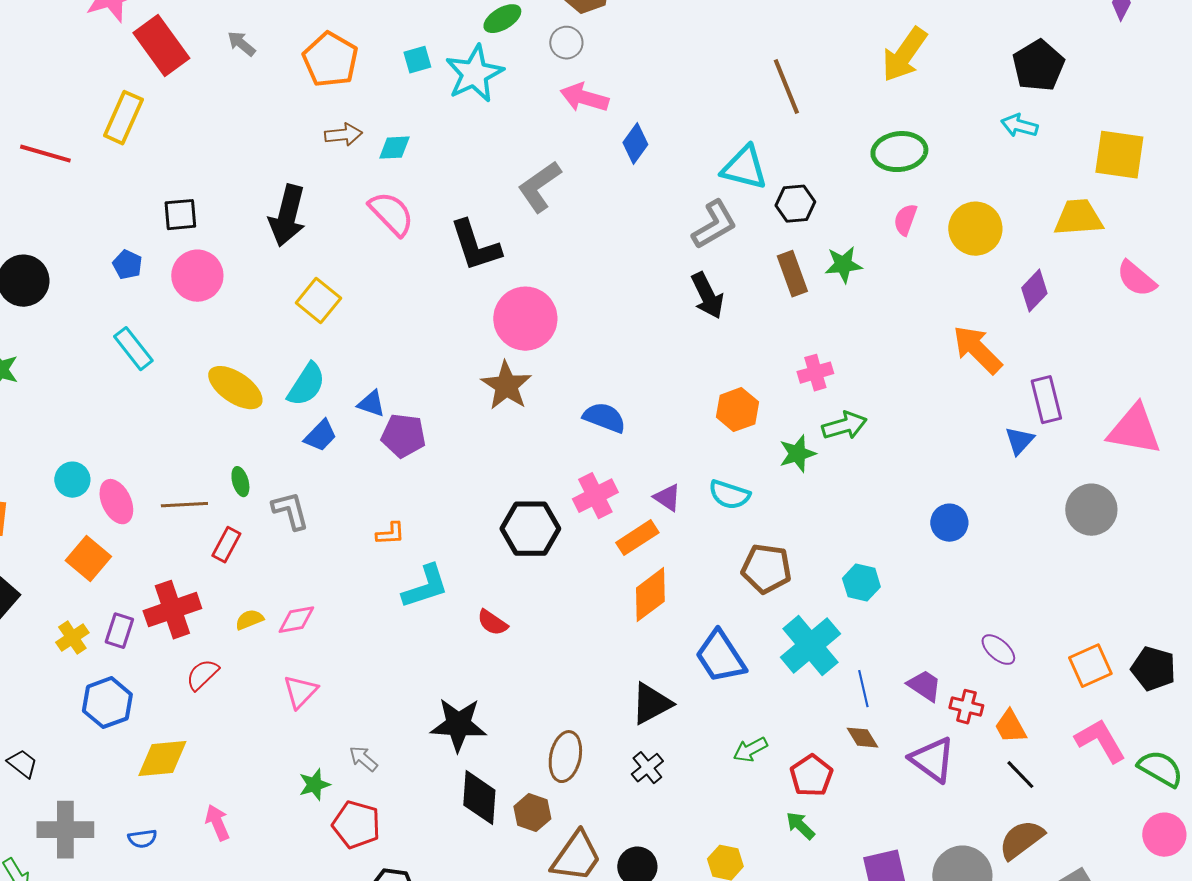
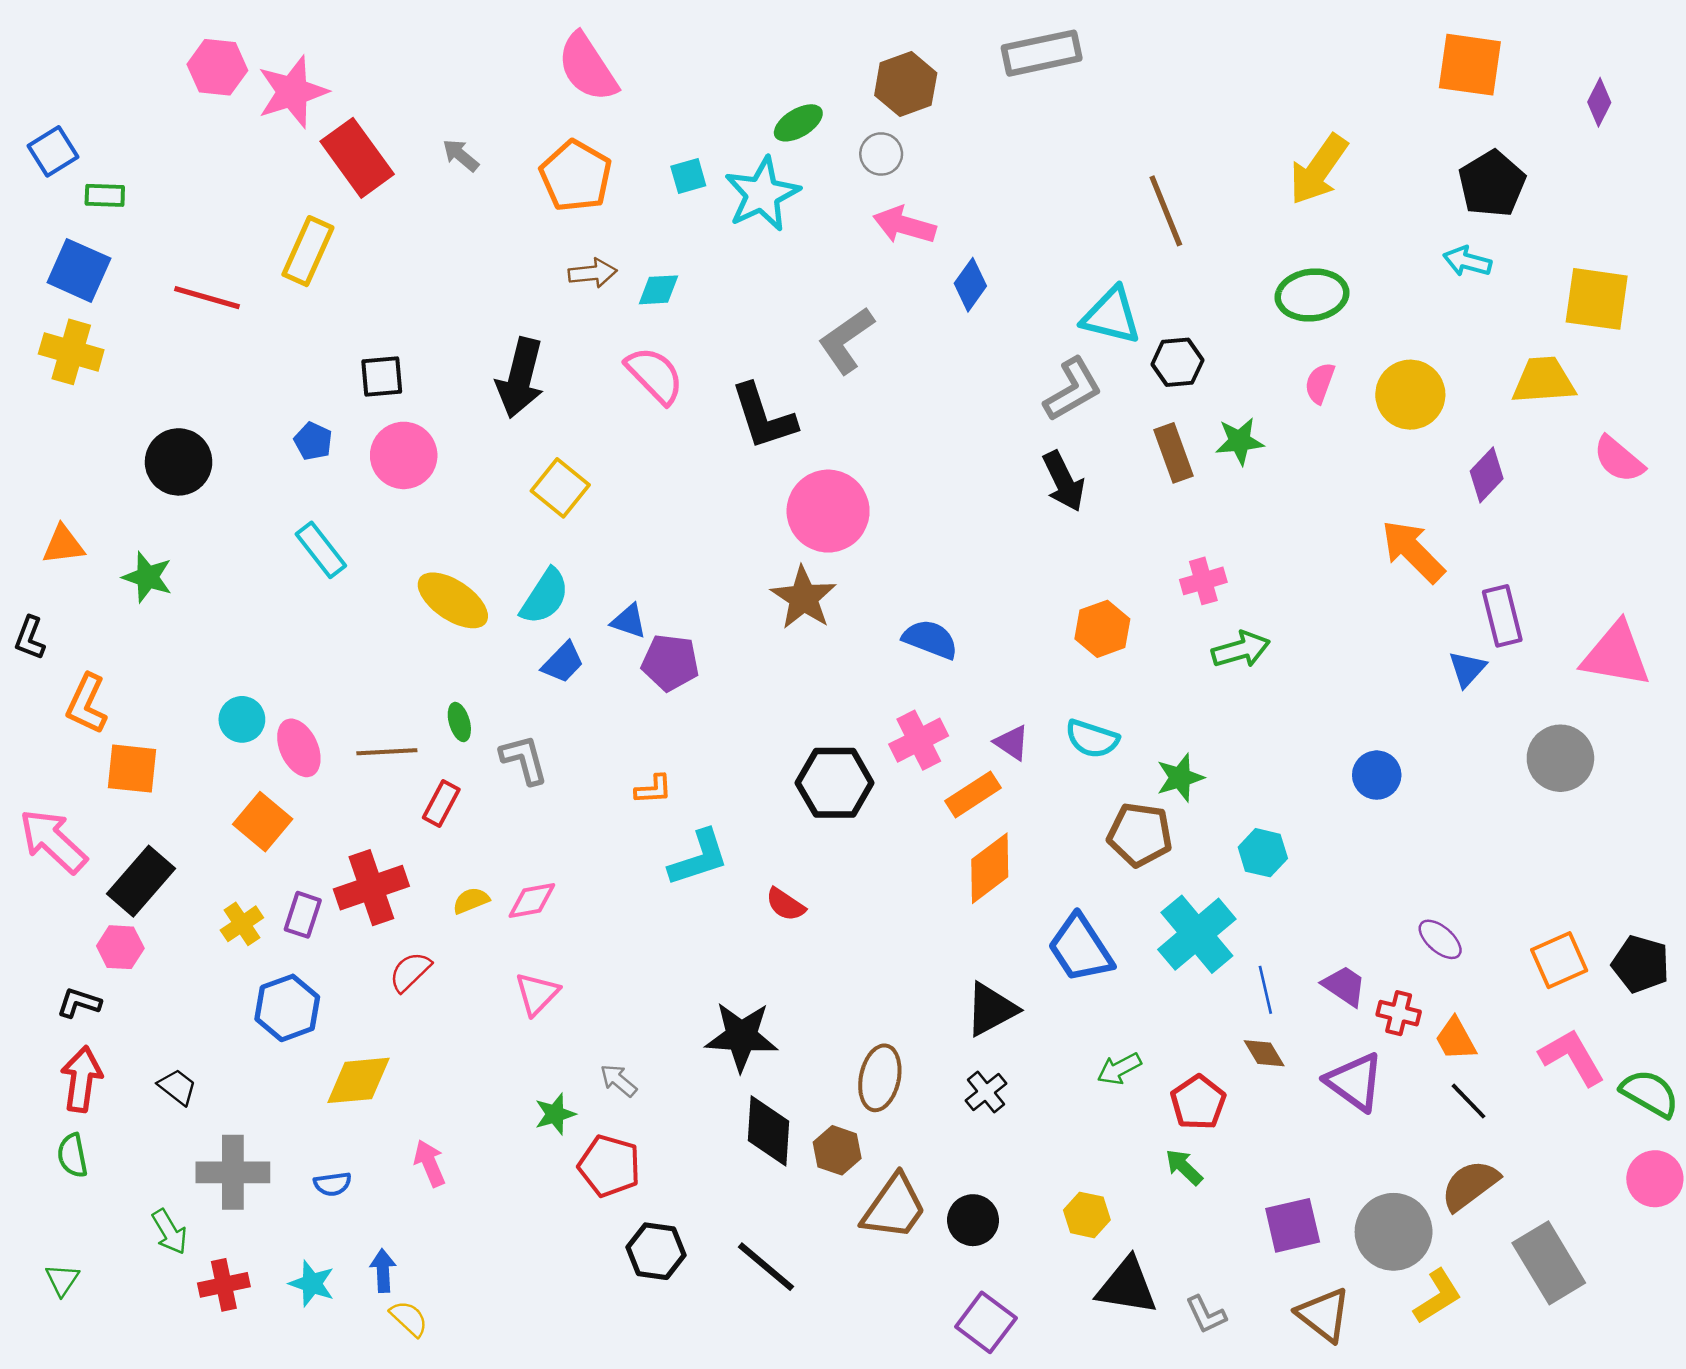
green star: (797, 454) -> (1180, 778), moved

